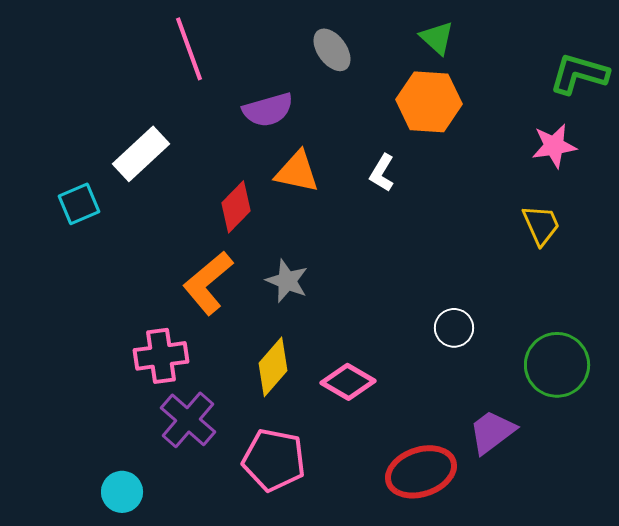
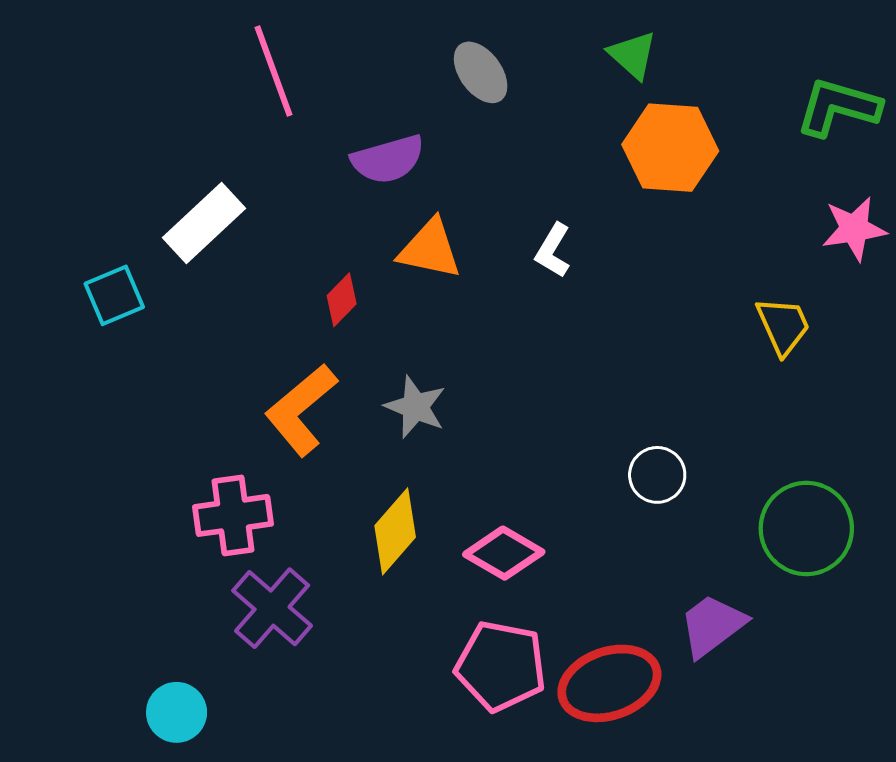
orange hexagon: (429, 102) -> (670, 148), moved
pink star: (554, 146) -> (854, 229), moved
red diamond: (236, 207) -> (342, 300), size x0.7
pink pentagon: (274, 460) -> (501, 666), moved

